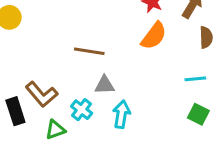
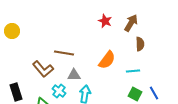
orange semicircle: (154, 36) -> (107, 60), moved
brown L-shape: (42, 94) -> (43, 69), moved

